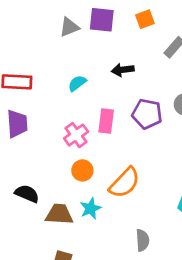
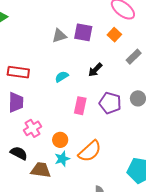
orange square: (145, 19) -> (114, 35), turned -32
black arrow: (123, 70) -> (95, 70), turned -42
pink cross: (76, 135) -> (32, 128), moved
cyan star: (91, 208) -> (62, 159), moved

